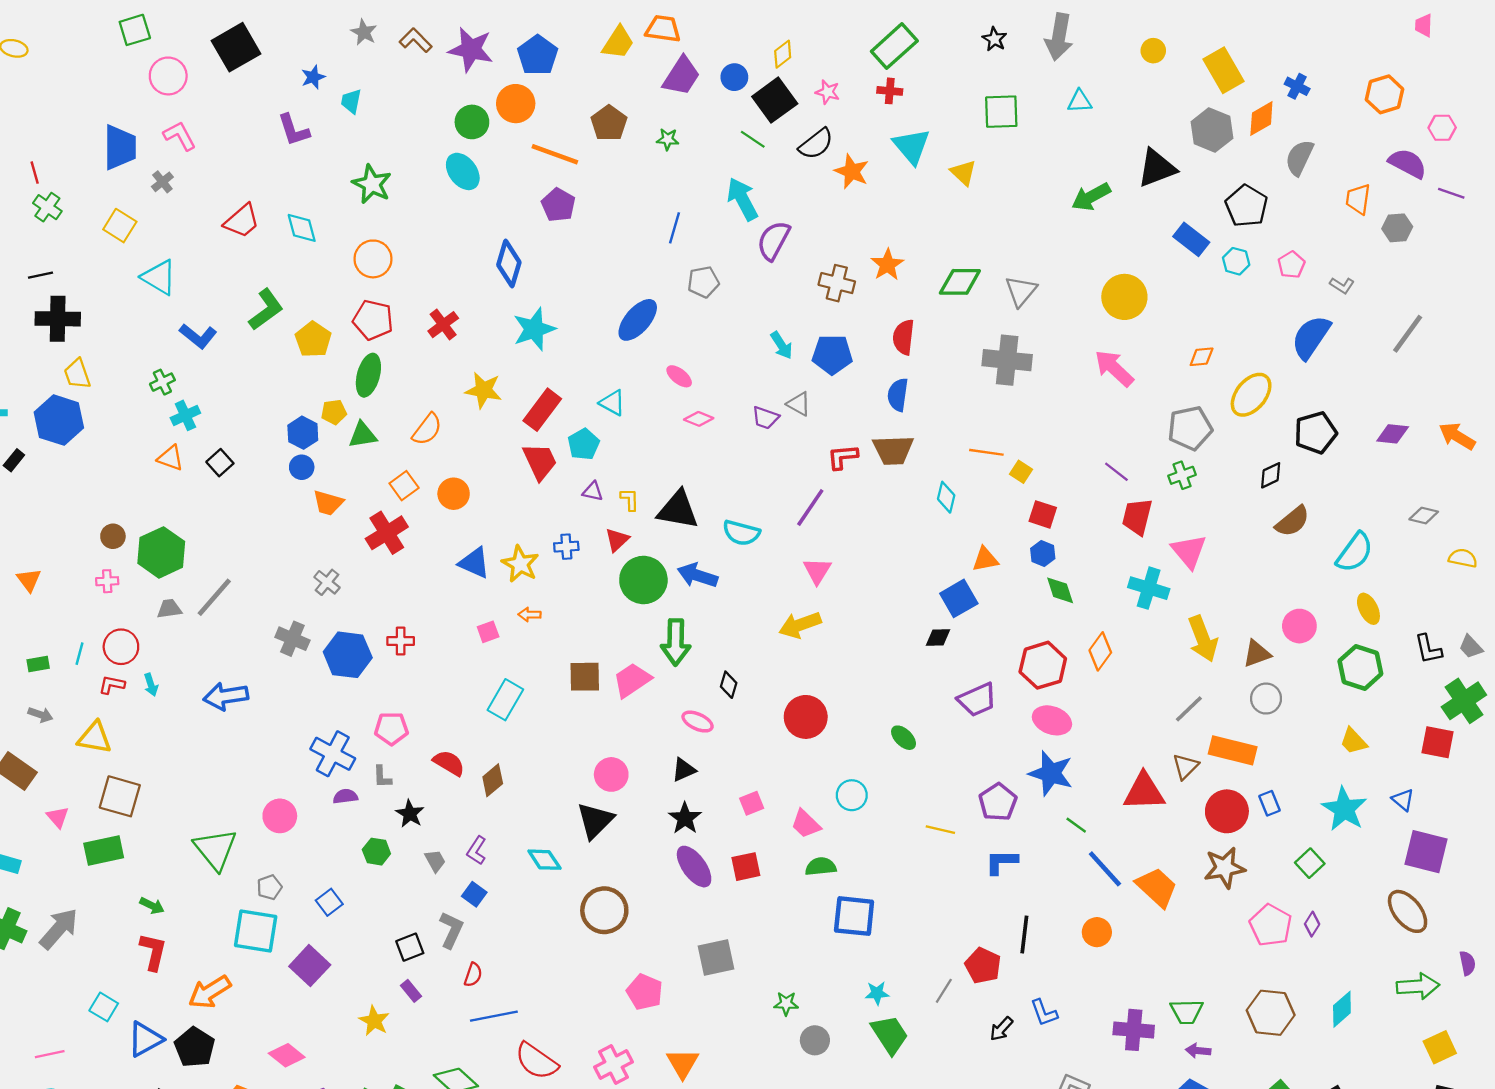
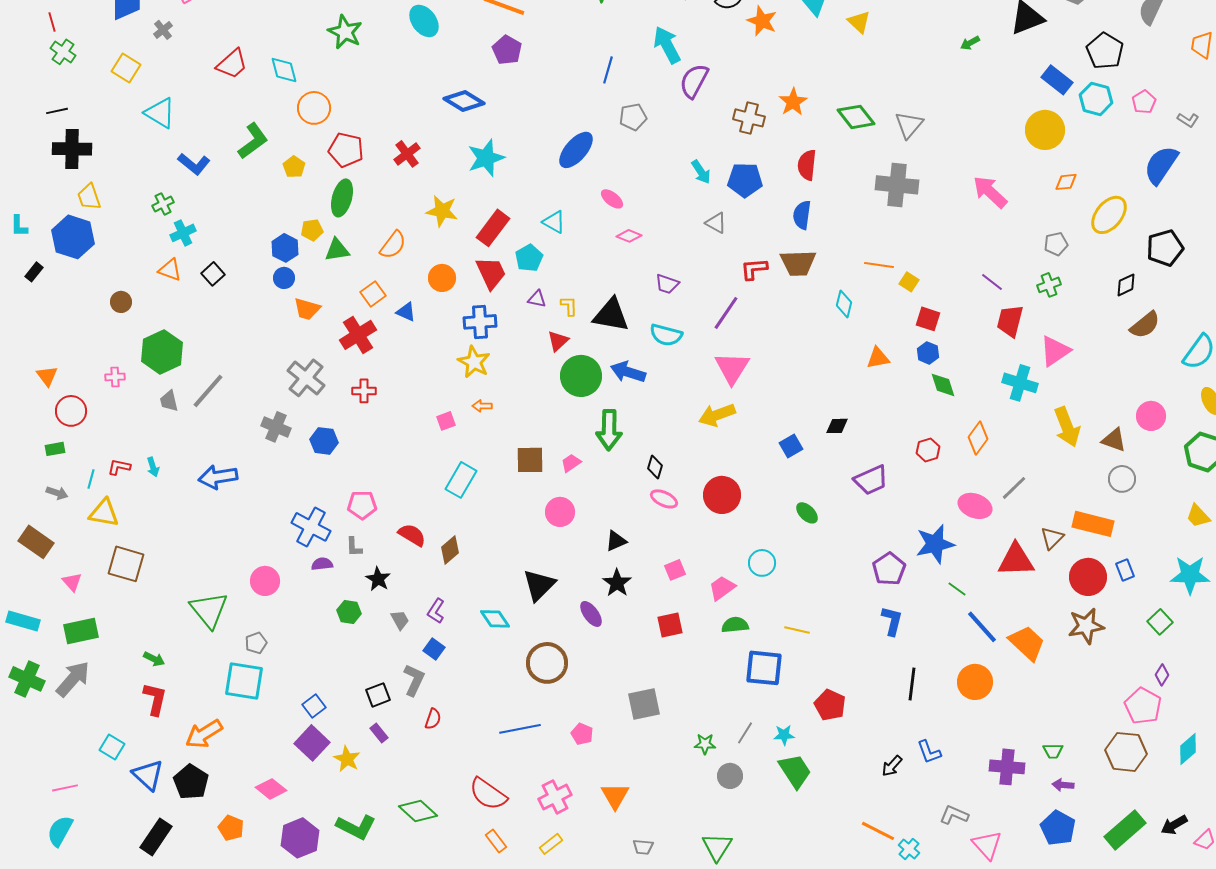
green arrow: (1091, 197) -> (970, 43), size x0.6
orange circle: (373, 259) -> (314, 108), moved
cyan hexagon: (1236, 261) -> (1096, 99), size x1.4
blue diamond: (509, 264) -> (464, 101), turned -75
green diamond: (960, 282) -> (856, 117), turned 51
yellow circle: (1124, 297) -> (1045, 130), moved
yellow pentagon: (313, 339) -> (294, 167), size x0.7
purple trapezoid: (765, 418) -> (667, 284), moved
gray pentagon: (1190, 428) -> (1056, 244), size x0.6
orange circle: (454, 494) -> (442, 278), moved
brown circle: (113, 536) -> (121, 302), moved
blue cross: (566, 547) -> (480, 322), moved, size x1.5
pink triangle: (1189, 551) -> (1055, 351), turned 36
blue triangle: (474, 563) -> (406, 312), moved, size x0.7
pink triangle: (817, 571) -> (732, 368), size x1.4
gray cross: (327, 582) -> (306, 378), size x1.6
blue square: (959, 598) -> (791, 446), moved, size x0.7
gray trapezoid: (169, 609) -> (169, 401), turned -95
red cross: (401, 641) -> (364, 391), moved
red circle: (121, 647) -> (71, 411), moved
cyan line: (80, 654) -> (91, 479), moved
brown triangle: (1257, 654) -> (1114, 440), turned 40
blue hexagon: (348, 655) -> (324, 441), size x0.7
red hexagon: (1043, 665) -> (928, 450), size x0.6
pink trapezoid: (632, 680) -> (571, 463), size x0.6
gray line: (1189, 709) -> (1014, 488), moved
pink ellipse: (1052, 720) -> (975, 506), moved
pink ellipse: (698, 722) -> (664, 499), moved
blue star: (1051, 773) -> (935, 544), turned -30
pink circle: (611, 774) -> (560, 512), moved
cyan star: (1344, 809) -> (1190, 575), turned -30
pink trapezoid: (806, 824) -> (722, 588), turned 100
yellow line: (940, 830) -> (797, 630), moved
green rectangle: (104, 850) -> (81, 631), moved
blue L-shape: (1001, 862) -> (892, 621), turned 104
purple ellipse: (694, 867) -> (591, 614), moved, size x0.7
blue square: (329, 902) -> (314, 706), moved
pink pentagon: (1271, 925) -> (1143, 706), moved
orange circle: (1097, 932) -> (975, 682), size x1.4
purple square: (310, 966) -> (312, 743), moved
red pentagon: (983, 966) -> (830, 705), moved
gray line: (944, 991) -> (745, 733), moved
pink pentagon: (645, 992) -> (582, 734), size x0.7
green trapezoid: (1187, 1012) -> (1053, 751), size x0.7
blue line: (494, 1016) -> (520, 729), moved
blue triangle: (145, 1039) -> (148, 775), turned -48

